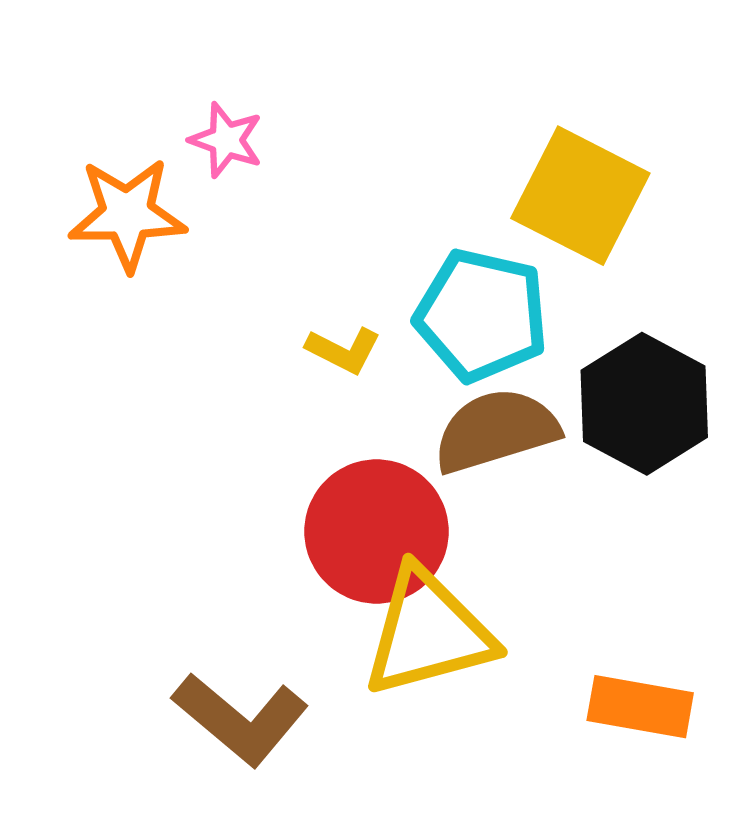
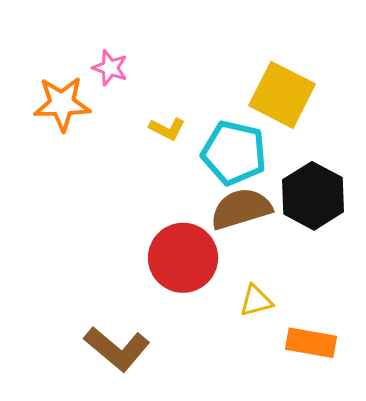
yellow L-shape: (344, 350) -> (167, 129), moved
yellow triangle: (428, 632) -> (256, 301), moved, size x0.5

